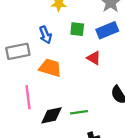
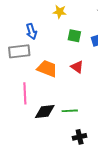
blue arrow: (45, 35) -> (31, 31), moved
red triangle: (94, 58) -> (77, 67), moved

